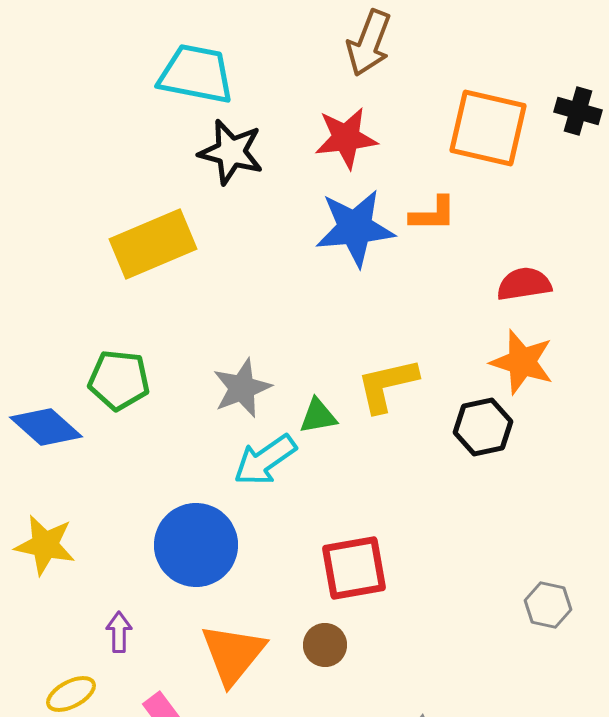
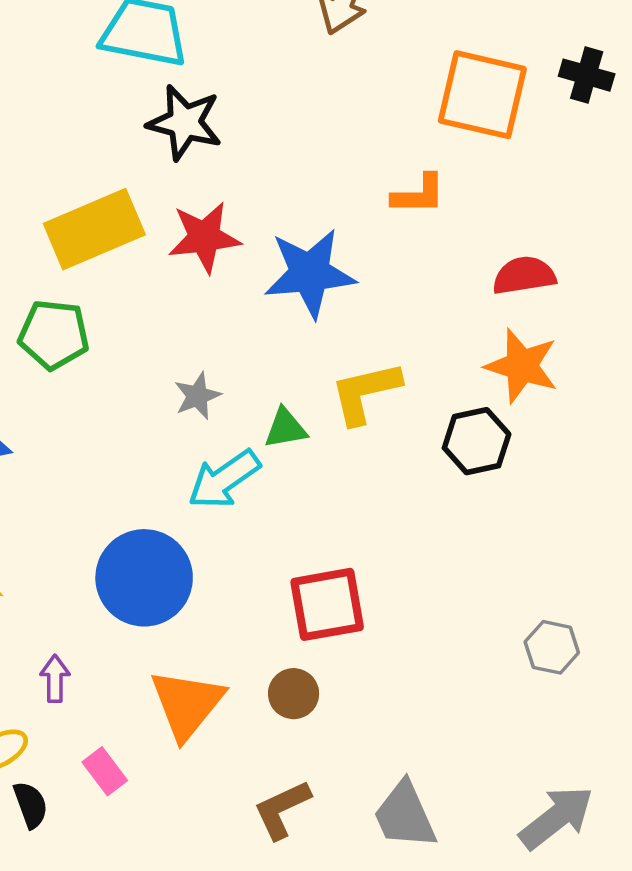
red star: (346, 138) -> (204, 237), moved
blue star: (355, 228) -> (310, 273), moved
green pentagon: (119, 380) -> (54, 335), moved
gray star: (242, 388) -> (197, 396), size x0.7

